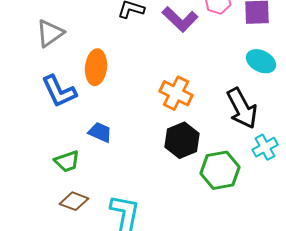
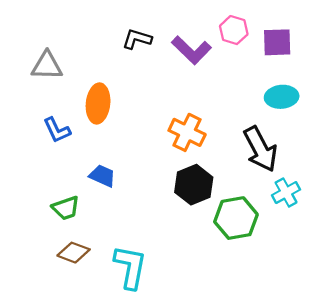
gray triangle: (50, 33) -> (47, 66), turned 36
cyan ellipse: (261, 61) -> (282, 97), turned -32
blue L-shape: (59, 91) -> (57, 130), size x0.7

